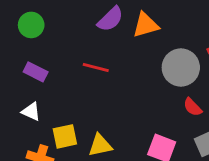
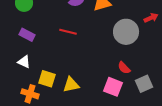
red semicircle: (193, 107) -> (124, 68), moved
yellow square: (65, 136) -> (47, 79), turned 30

